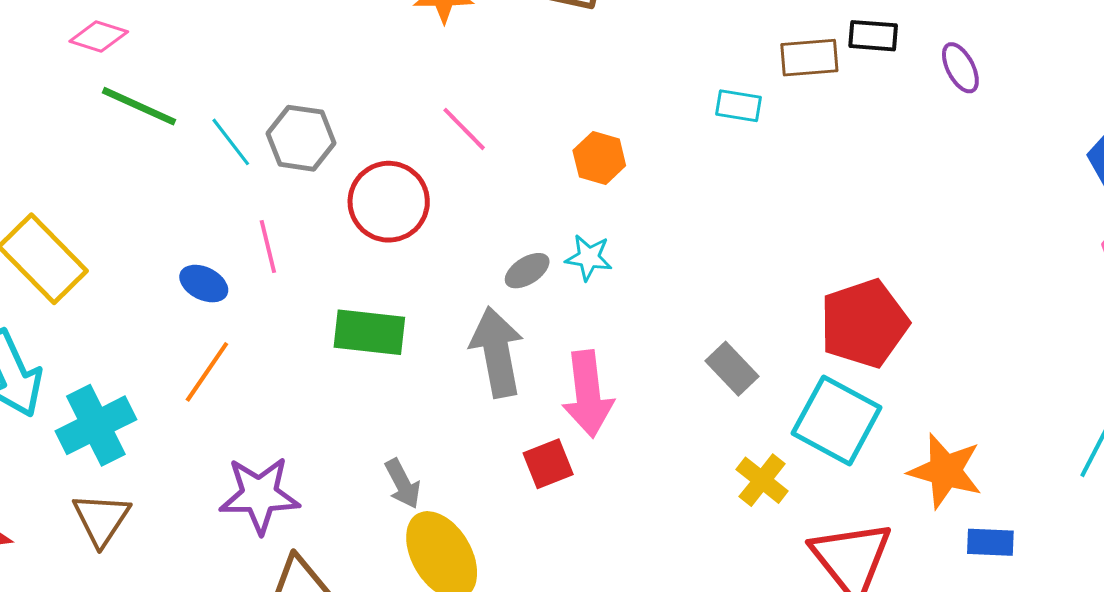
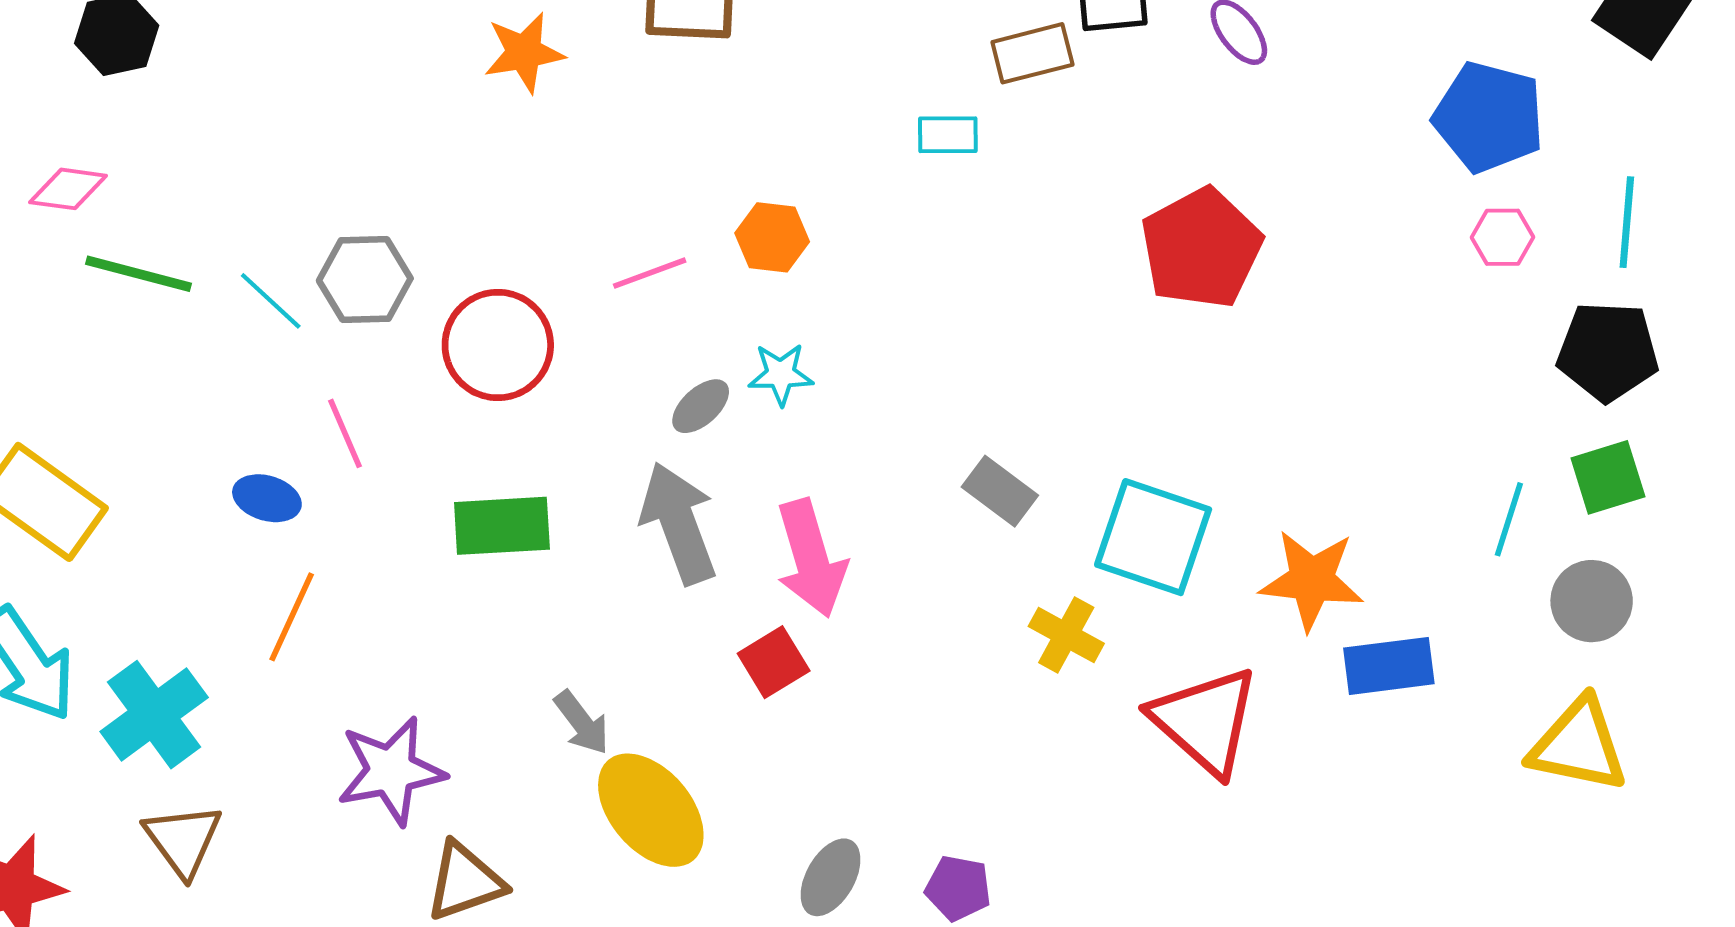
pink line: (464, 129) -> (650, 273), moved, turned -56
red pentagon: (864, 323) -> (1201, 248), moved
blue rectangle: (990, 542) -> (1389, 666), size x1.4

